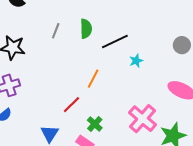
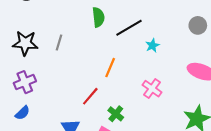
gray line: (56, 31) -> (59, 42), moved
pink cross: (143, 119) -> (152, 89), moved, size x0.7

